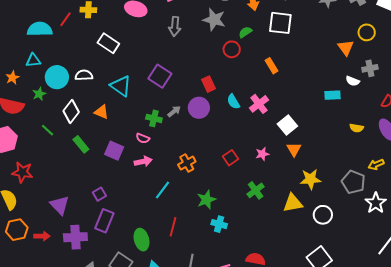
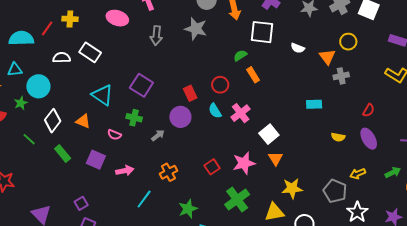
green semicircle: (245, 32) -> (240, 56), moved
red circle: (232, 49) -> (220, 85), moved
gray cross: (370, 68) -> (341, 76), moved
white semicircle: (84, 75) -> (62, 58), moved
white semicircle: (353, 81) -> (298, 48), moved
gray arrow: (174, 111) -> (158, 135), moved
green cross: (154, 118) -> (134, 118), moved
pink semicircle: (143, 138) -> (114, 135), moved
pink star: (262, 154) -> (244, 163), size x1.6
green cross: (256, 190) -> (237, 199), size x1.4

